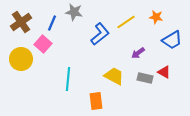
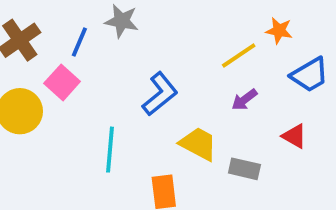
yellow line: (126, 22) -> (239, 56), moved
blue L-shape: (100, 34) -> (160, 94), moved
gray rectangle: (145, 78) -> (244, 169), moved

